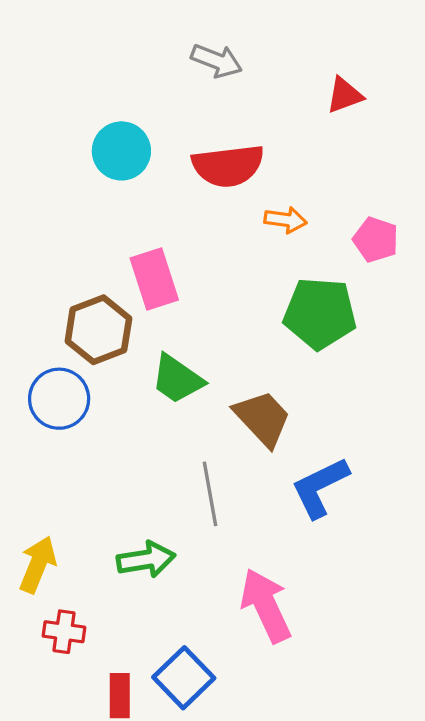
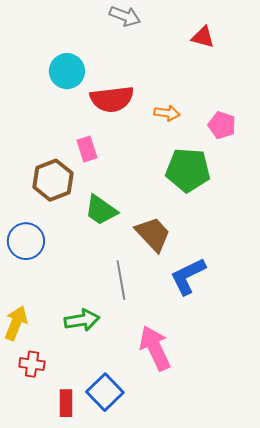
red triangle: (345, 95) -> (203, 37), turned 35
red semicircle: (228, 166) -> (112, 99), moved
pink rectangle: (154, 279) -> (87, 149), size x0.7
blue circle: (59, 399) -> (26, 241), moved

